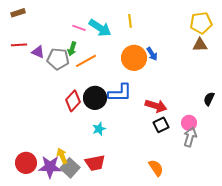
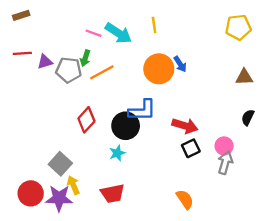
brown triangle: (200, 45) -> (244, 77), moved
purple triangle: (38, 52) -> (45, 62), turned -40
black circle: (95, 98) -> (126, 126), moved
gray square: (70, 168) -> (60, 164), moved

